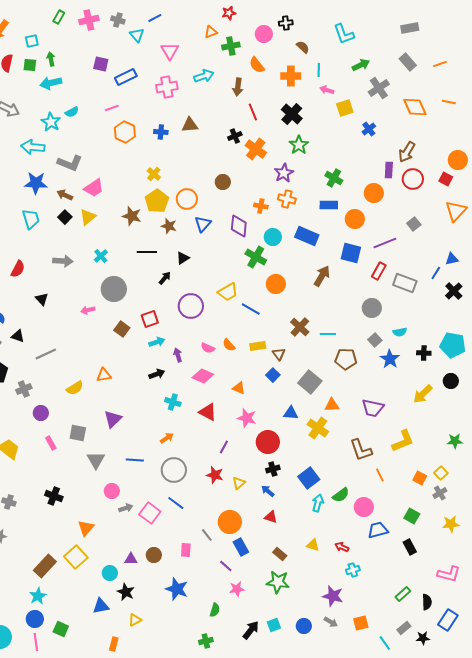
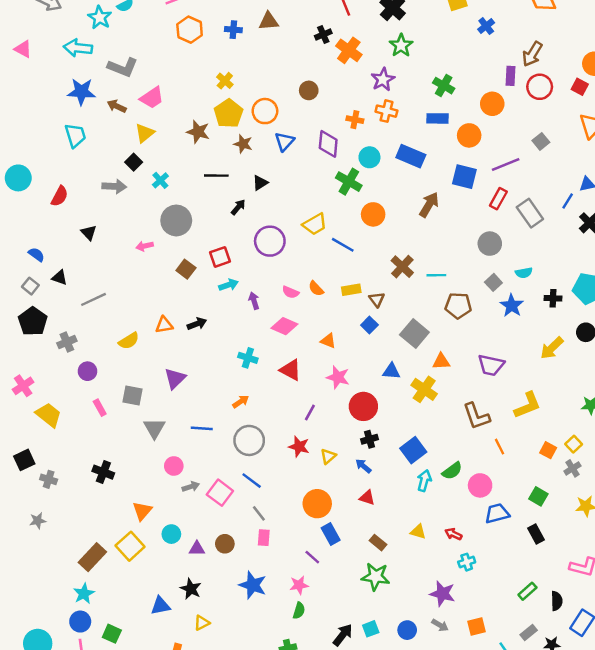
black square: (65, 217) -> (134, 162), moved
gray rectangle: (405, 283) -> (530, 213), turned 35
black arrow: (157, 374) -> (197, 324), moved
gray line: (207, 535) -> (259, 513), moved
cyan circle: (110, 573) -> (171, 534), moved
pink star: (237, 589) -> (299, 585), moved

